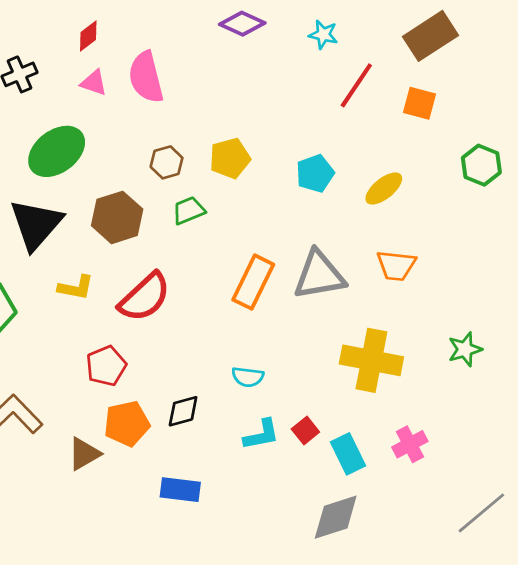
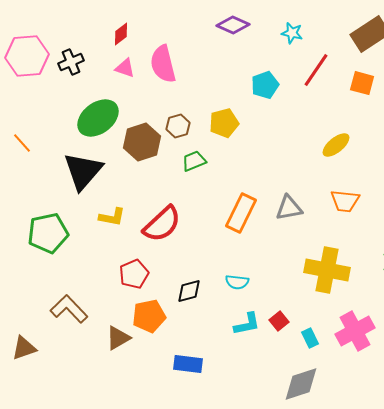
cyan pentagon: (315, 173) -> (265, 85), moved
brown hexagon: (117, 217) -> (142, 142), moved
gray triangle: (319, 275) -> (289, 208), size x0.7
black diamond: (183, 411) -> (189, 291), moved
pink cross: (410, 444) -> (355, 331), size x1.5
cyan rectangle: (348, 454) -> (310, 338), size x0.7

